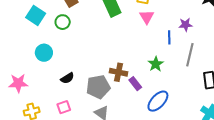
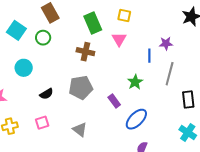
pink triangle: (147, 17) -> (119, 39), moved
brown cross: (119, 72) -> (85, 52), moved
gray pentagon: (98, 87) -> (81, 87), moved

